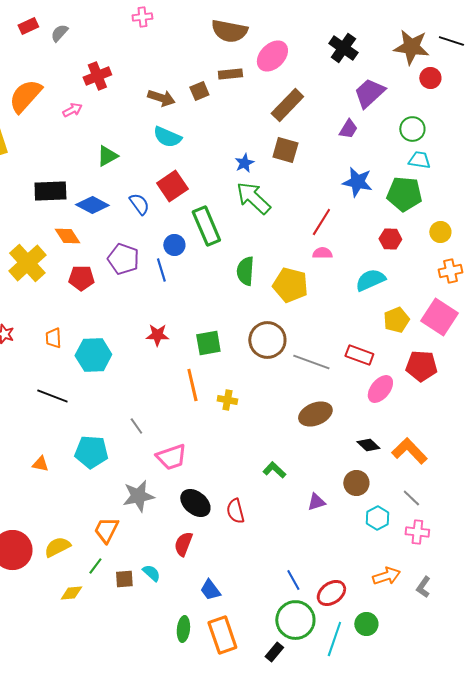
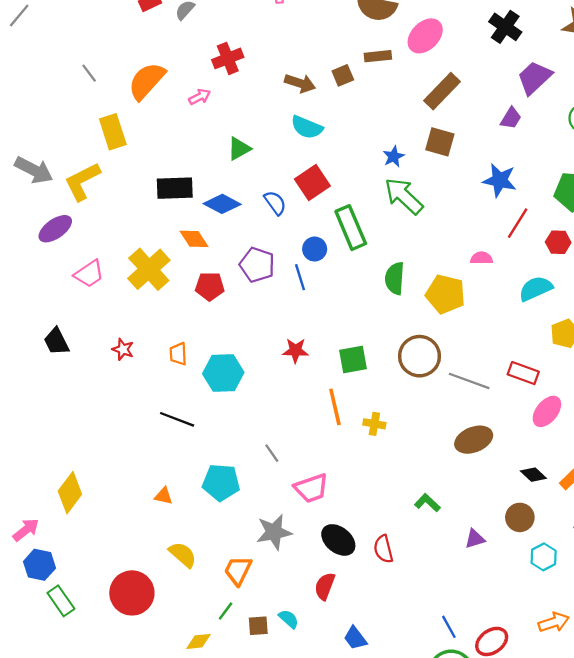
blue star: (357, 182) -> (500, 180), moved
red line: (321, 222) -> (518, 223), moved
yellow semicircle: (57, 547) -> (183, 555), moved, turned 68

